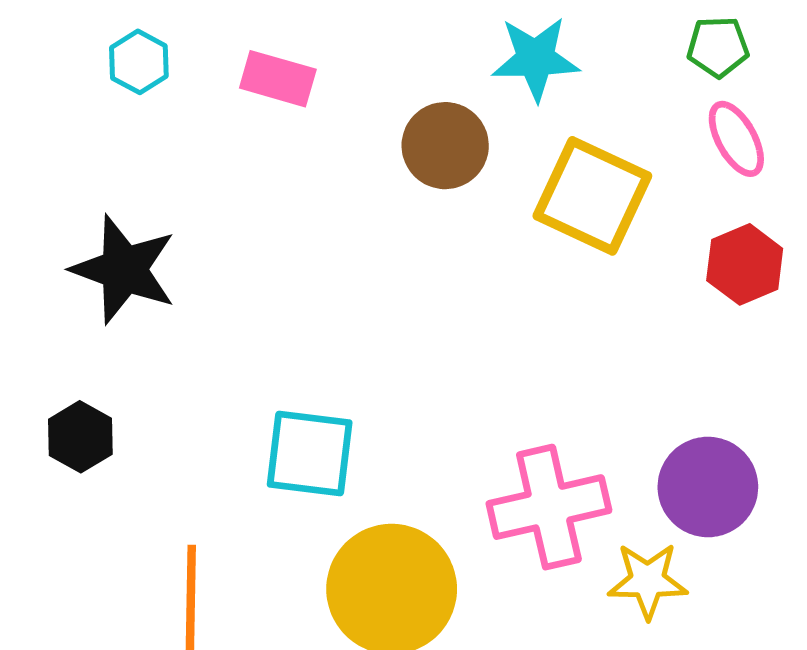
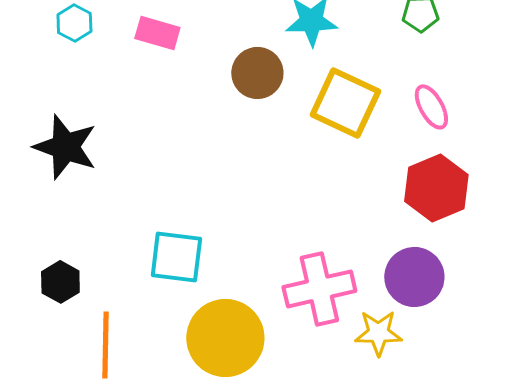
pink ellipse: (736, 139) -> (431, 107), moved
red hexagon: (745, 264) -> (436, 188), moved, size x1.4
black hexagon: (80, 437) -> (60, 282), moved

